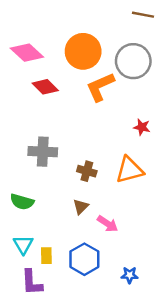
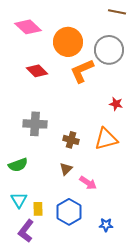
pink diamond: (27, 53) -> (28, 27), moved
green semicircle: (22, 202) -> (18, 165), turned -36
purple L-shape: (32, 282) -> (26, 231), turned 40

